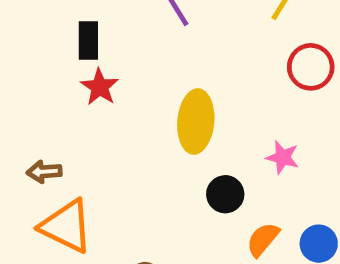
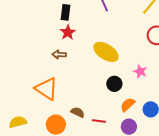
yellow ellipse: (196, 121) -> (106, 52), turned -70
brown arrow: (44, 172) -> (59, 54), moved

